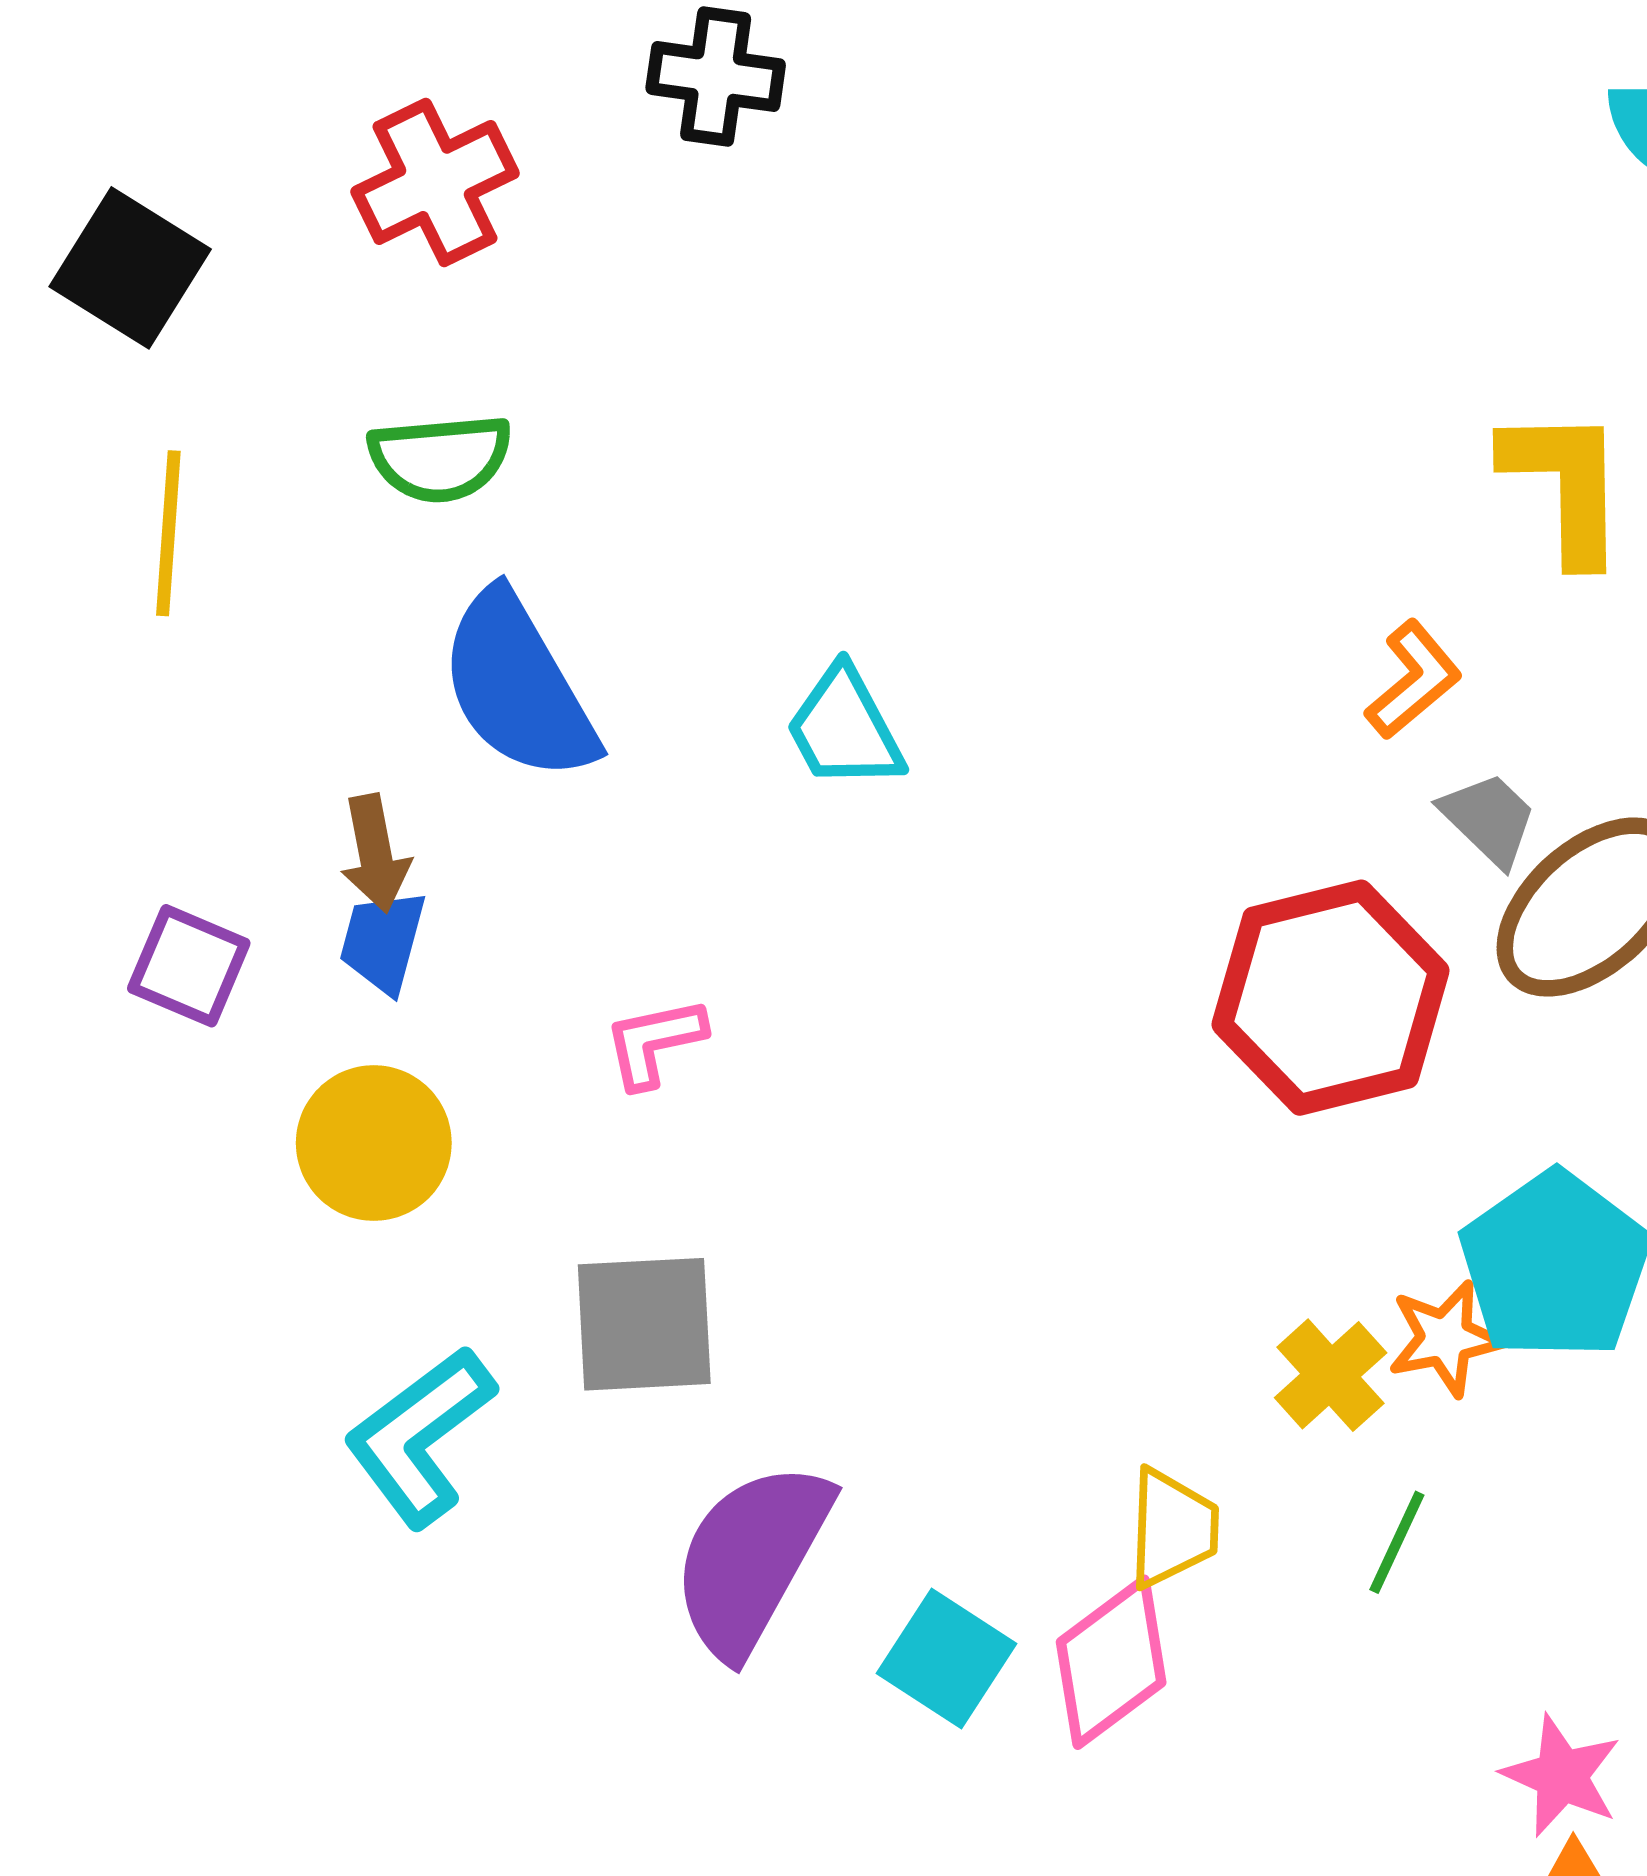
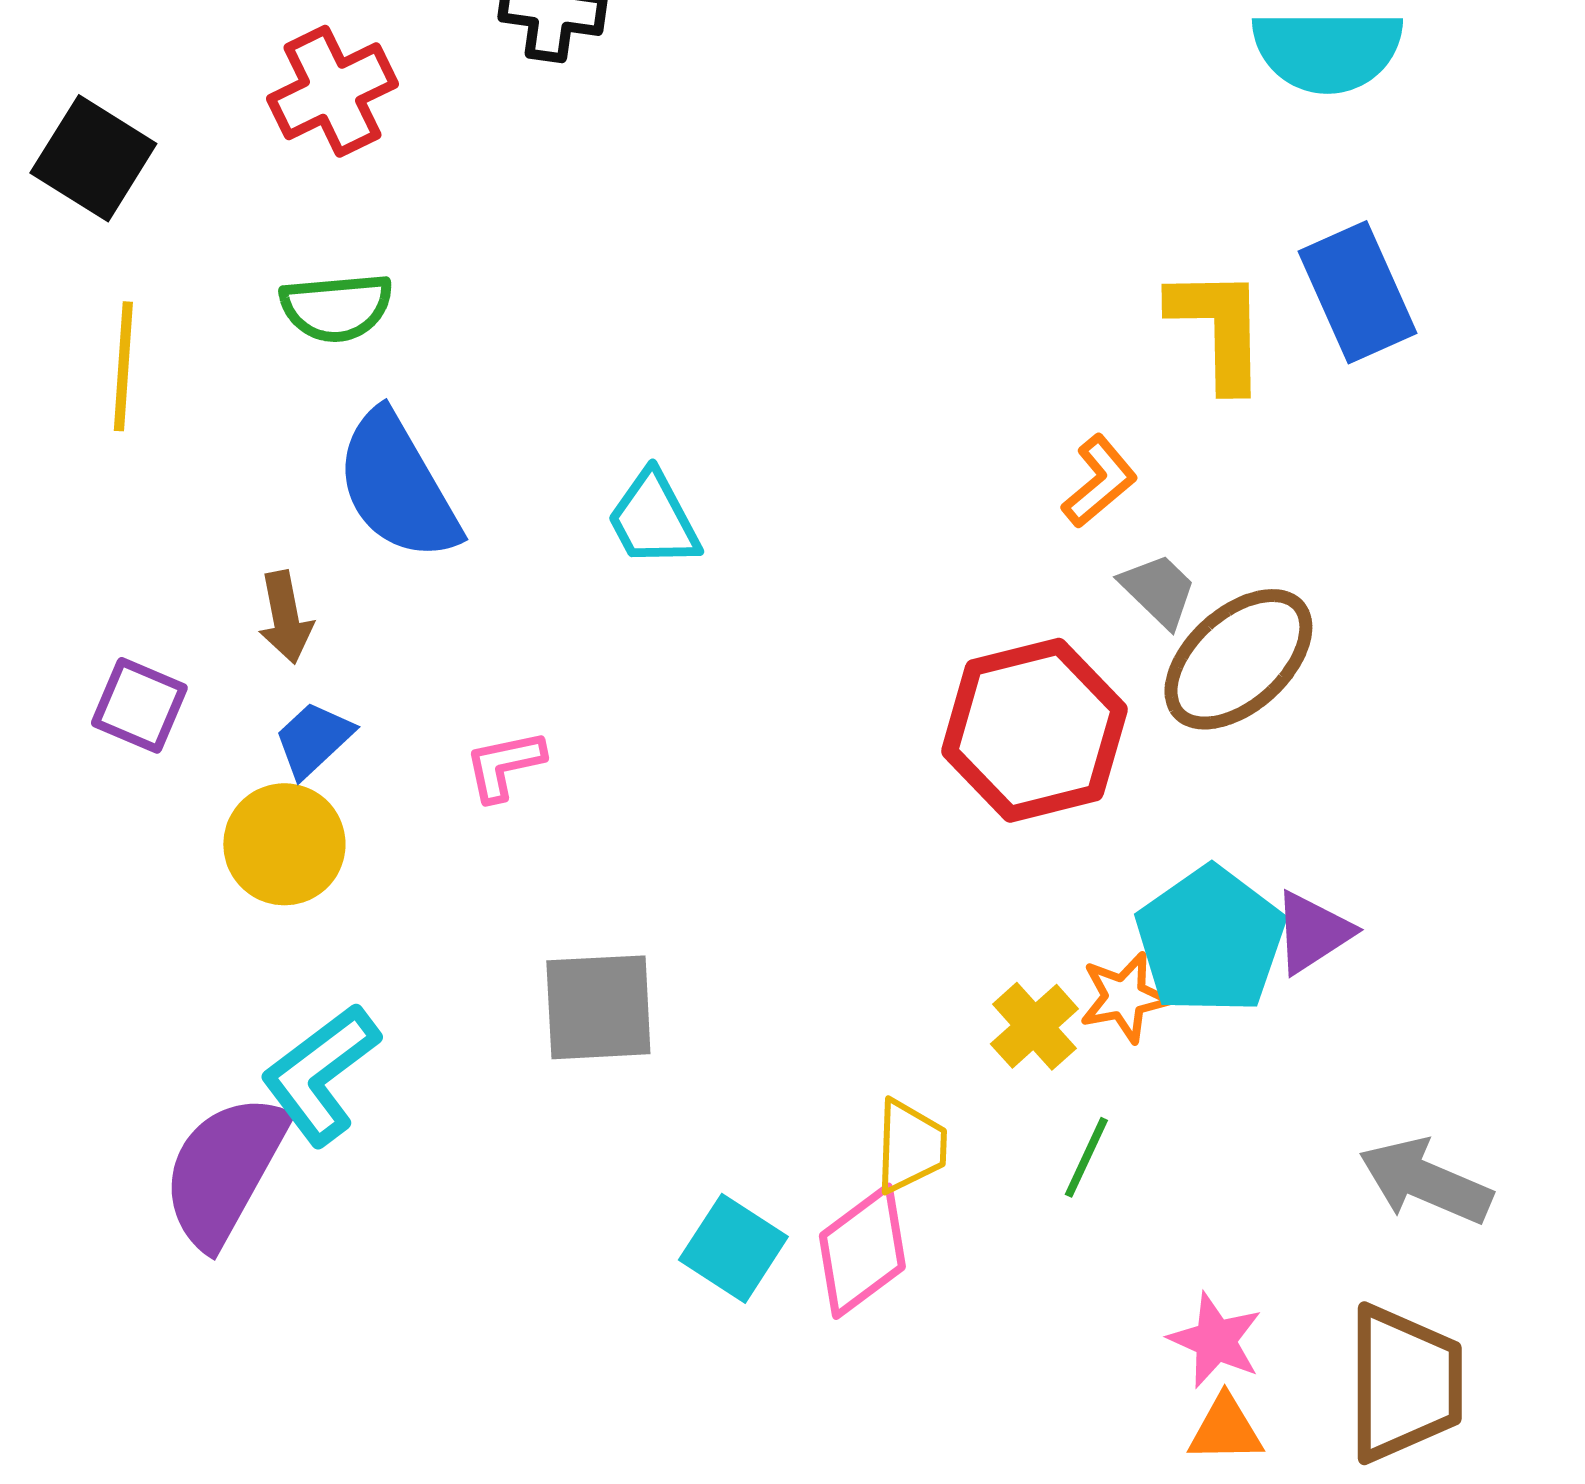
blue trapezoid: (383, 941) -> (313, 739), moved, turned 32
gray square: (644, 1324) -> (598, 1007), moved
purple semicircle: (751, 1559) -> (224, 1170), moved

